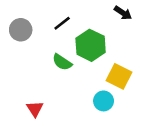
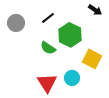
cyan circle: (104, 101) -> (72, 78), moved
red triangle: (35, 109) -> (47, 83), moved, size x1.5

